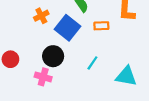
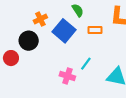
black circle: (53, 56) -> (29, 41), moved
pink cross: (43, 77) -> (67, 76), moved

